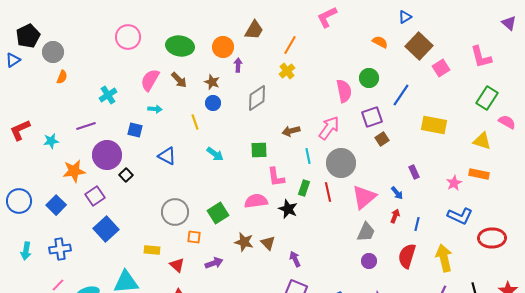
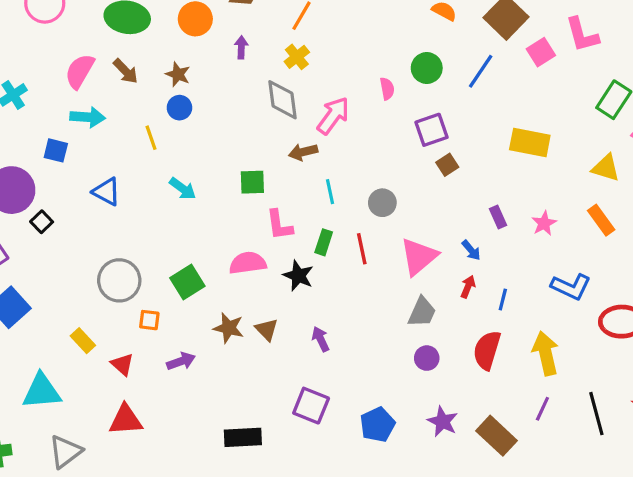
pink L-shape: (481, 57) -> (582, 35), moved
purple arrow: (238, 65) -> (241, 47), moved
pink semicircle: (344, 91) -> (387, 89), size x0.6
blue line: (401, 95) -> (481, 71), moved
gray diamond: (257, 98) -> (283, 100), moved, turned -64
cyan arrow: (155, 109) -> (88, 117), size x1.5
pink arrow: (329, 128) -> (333, 116), moved
gray circle: (341, 163) -> (382, 203), size x0.6
orange rectangle: (479, 174) -> (601, 220), turned 42
pink star: (454, 183) -> (544, 223), moved
yellow rectangle: (152, 250) -> (83, 341), turned 42
purple arrow: (295, 259) -> (321, 339), moved

